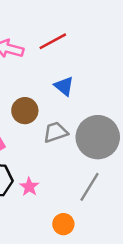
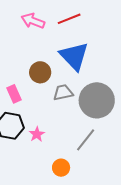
blue triangle: (64, 86) -> (74, 56), size x1.8

